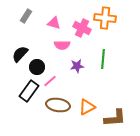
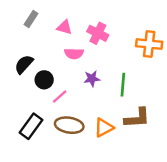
orange cross: (105, 18) -> (149, 44), moved
green line: (103, 59) -> (123, 85), moved
black rectangle: (29, 91) -> (31, 126), moved
brown L-shape: (115, 118) -> (137, 118), moved

